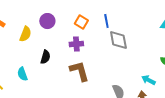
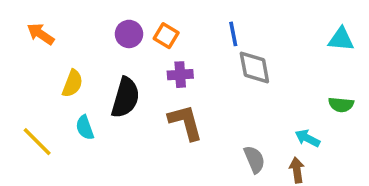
orange square: (81, 22) -> (166, 36), moved
yellow semicircle: (25, 34) -> (72, 83), moved
black semicircle: (45, 57) -> (125, 98), size x1.6

